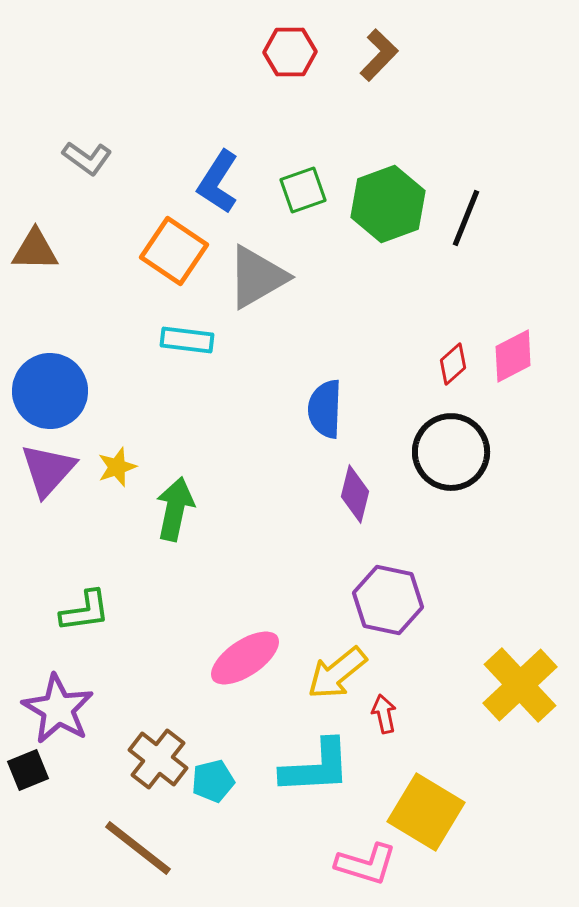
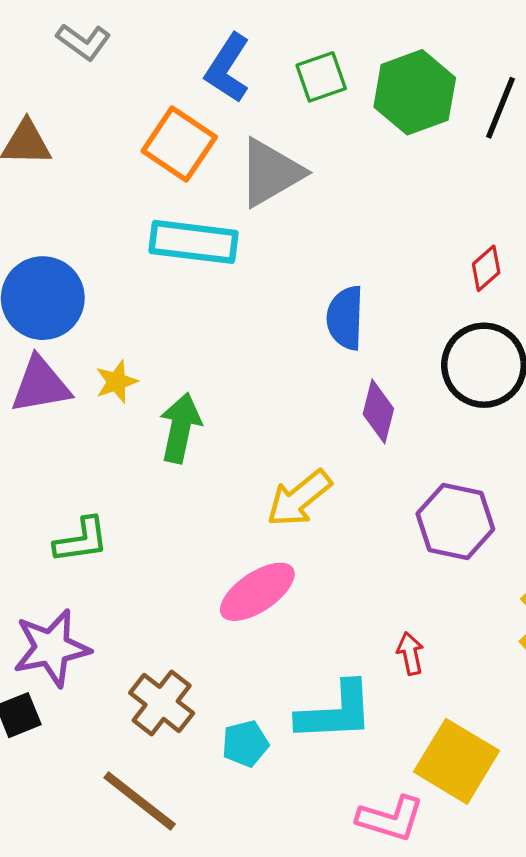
cyan rectangle: (187, 340) -> (194, 242), size x1.5
purple triangle: (48, 470) -> (41, 385), turned 38
purple hexagon: (388, 600) -> (455, 521), moved
yellow arrow: (337, 673) -> (299, 498), moved
purple star: (58, 709) -> (52, 648), turned 30
cyan pentagon: (213, 781) -> (245, 744), moved

